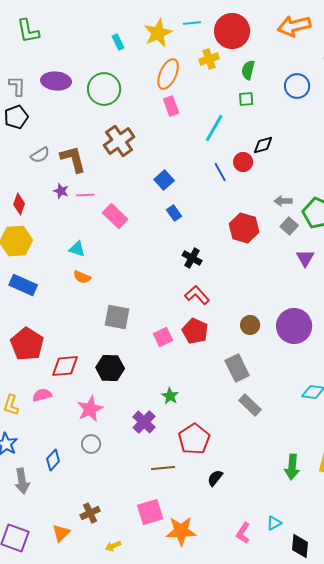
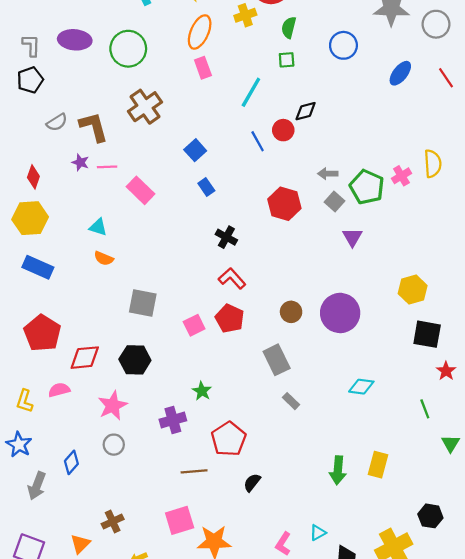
gray rectangle: (250, 405) -> (291, 401), size x0.7
purple cross: (144, 422) -> (173, 420), turned 30
gray arrow: (22, 481) -> (37, 486), turned 30

